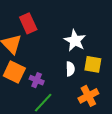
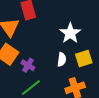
yellow square: (93, 64) -> (84, 59), turned -36

